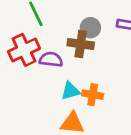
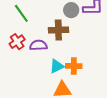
gray circle: (90, 28) -> (71, 10), moved
red cross: (24, 50) -> (17, 42), size x0.7

